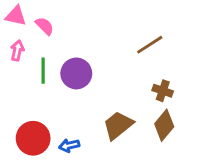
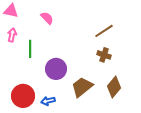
pink semicircle: (45, 26) -> (47, 18), moved
purple circle: (76, 73) -> (56, 69), moved
brown cross: (163, 91) -> (104, 55), moved

